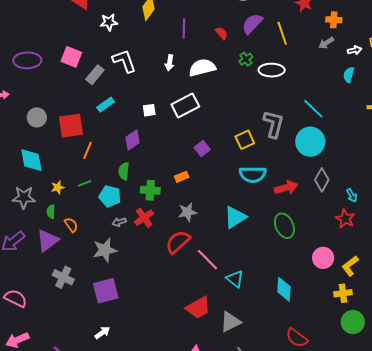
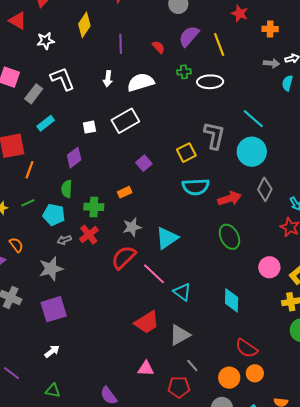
gray arrow: (326, 43) -> (271, 63), moved, turned -140
green cross: (246, 59) -> (184, 72), turned 32
cyan triangle: (235, 217) -> (167, 238), moved

